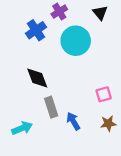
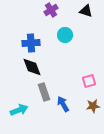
black triangle: (100, 13) -> (86, 11), turned -32
blue cross: (36, 30) -> (31, 43), moved, turned 30
cyan circle: (76, 41) -> (65, 35), size x0.6

